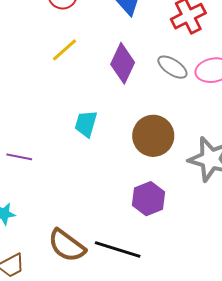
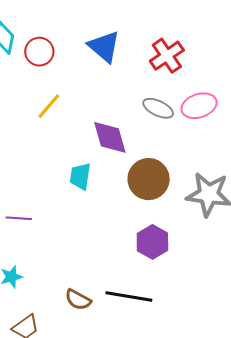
purple diamond: (123, 63) -> (110, 137), moved, turned -33
brown semicircle: (67, 246) -> (78, 300), size x0.7

